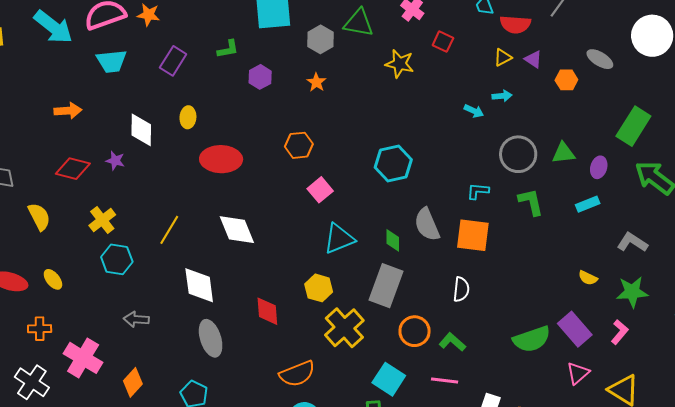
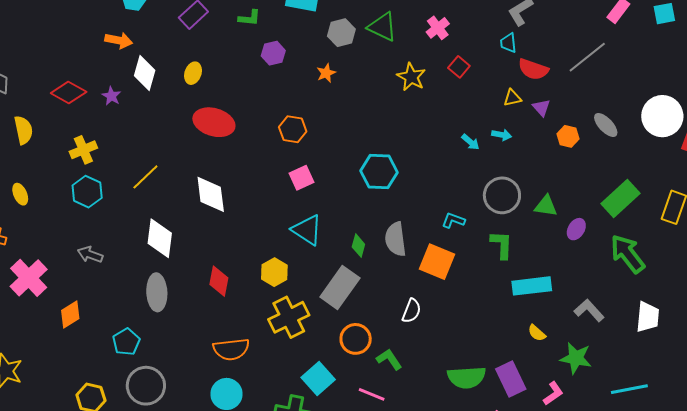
orange arrow: (68, 111) -> (119, 40), moved
cyan rectangle: (588, 204) -> (532, 286), moved, size x1.6
cyan triangle: (339, 239) -> (307, 230), turned 40

